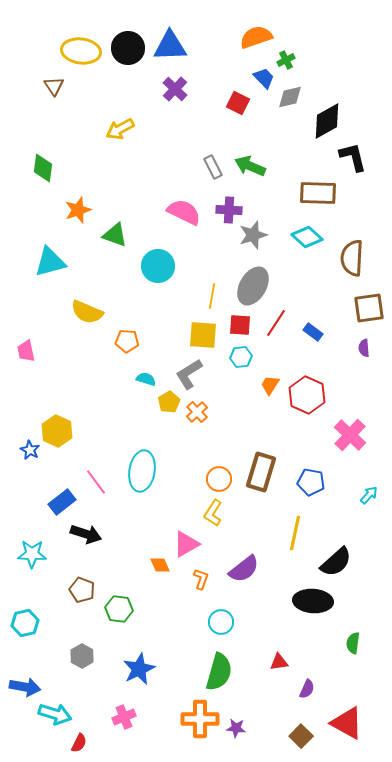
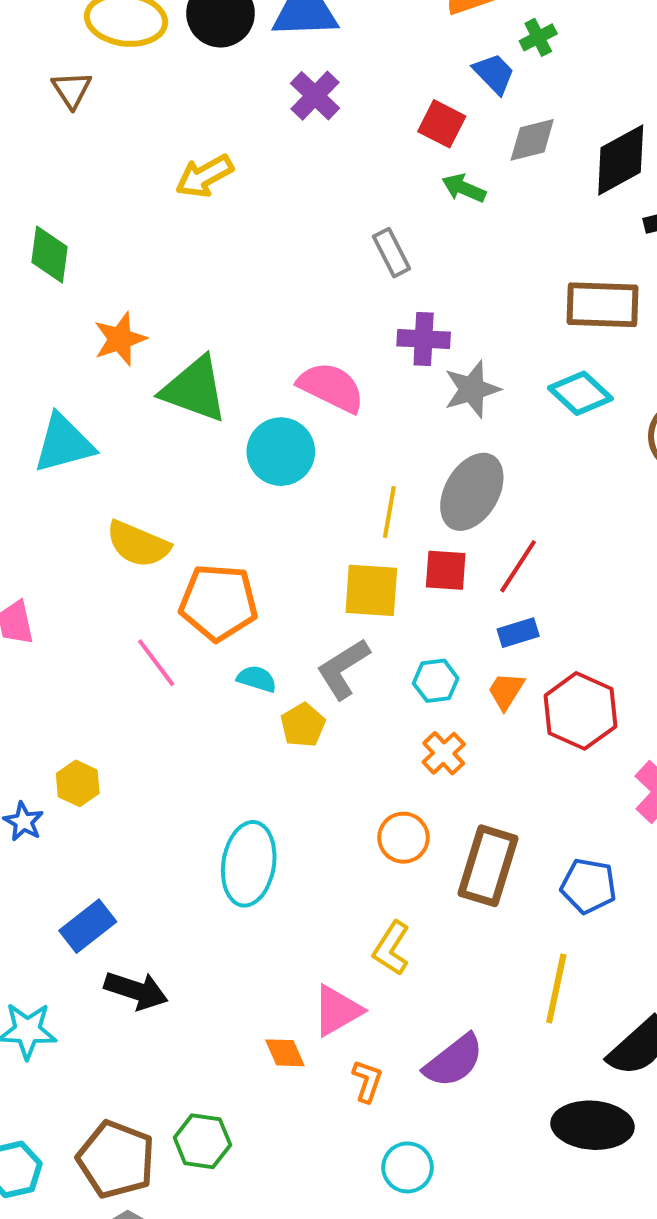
gray diamond: (290, 97) -> (532, 140), moved
green arrow: (250, 166) -> (464, 188), moved, size x0.7
pink semicircle: (184, 212) -> (331, 387), moved
green triangle: (115, 235) -> (194, 389), size x1.4
blue rectangle: (313, 332) -> (518, 633), moved, turned -54
orange pentagon: (127, 341) -> (218, 602), size x1.6
cyan hexagon: (241, 357) -> (436, 681), moved
orange cross: (197, 412) -> (444, 753), moved
yellow hexagon: (57, 431) -> (78, 783), size x0.7
orange circle: (219, 479) -> (403, 838), moved
pink line: (96, 482) -> (156, 663), moved
brown pentagon: (82, 590) -> (116, 1159), moved, size x1.5

